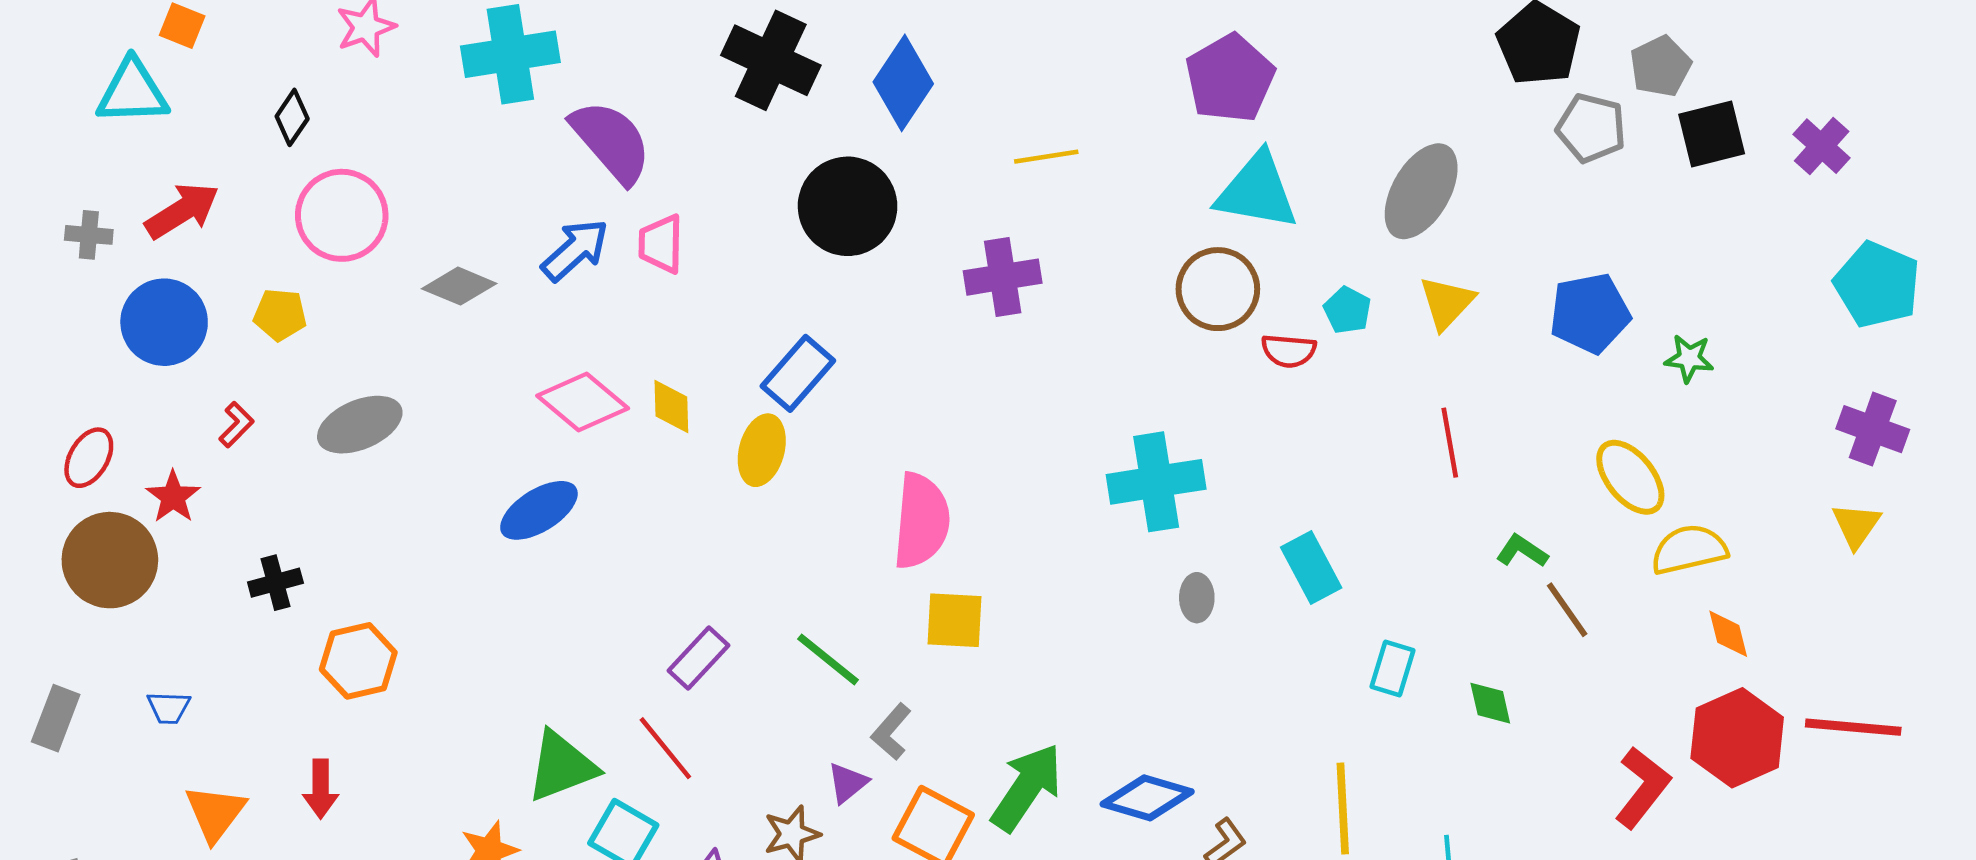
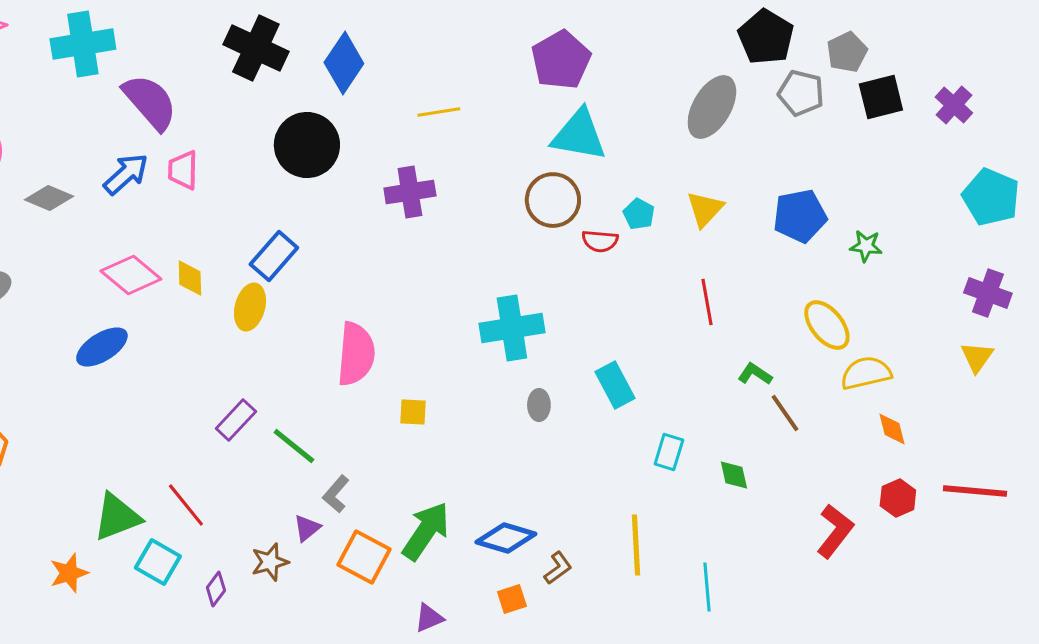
gray ellipse: (1421, 191) -> (712, 107), moved
yellow square: (954, 620) -> (413, 412), moved, size x0.7
purple rectangle: (699, 658) -> (236, 420), moved
red hexagon: (1737, 738) -> (898, 498), size x0.6

